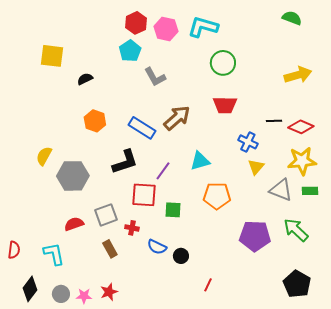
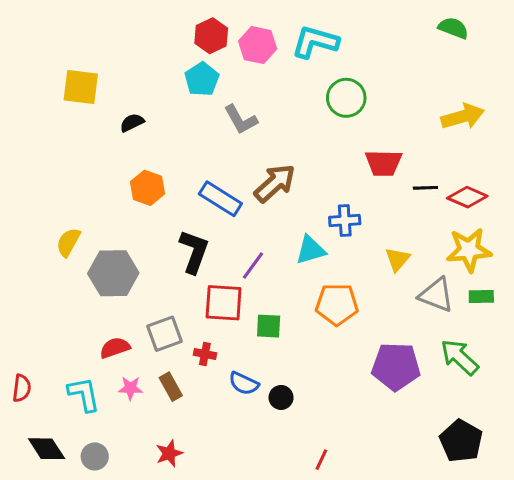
red trapezoid: (225, 105) -> (383, 163), moved
blue cross: (248, 142) -> (345, 220), moved, turned -30
black L-shape: (125, 162) -> (194, 252), turned -52
red line: (208, 285) -> (321, 460), moved
black diamond: (30, 289) -> (47, 449), turned -70
pink star: (84, 296) -> (130, 388), moved

